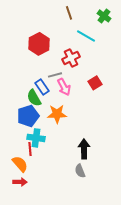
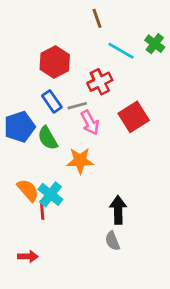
green cross: (104, 16) -> (155, 44), moved
red square: (95, 83) -> (134, 117), size x1.5
blue rectangle: (42, 87) -> (52, 101), moved
blue pentagon: (28, 116) -> (19, 127), moved
cyan cross: (36, 138) -> (50, 194), turned 30
orange semicircle: (20, 164) -> (28, 190), moved

